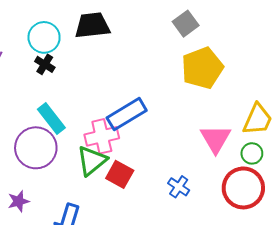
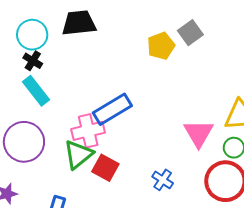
gray square: (186, 24) -> (190, 33), moved
yellow pentagon: (202, 68) -> (161, 46), moved, size x0.7
cyan rectangle: (51, 119) -> (36, 91), moved

